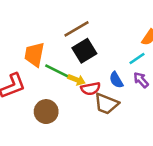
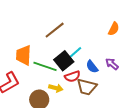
black square: (84, 51) -> (64, 61), moved
cyan line: (137, 58) -> (76, 52), moved
yellow arrow: (77, 80) -> (56, 88), moved

